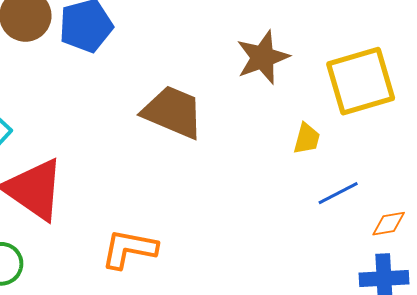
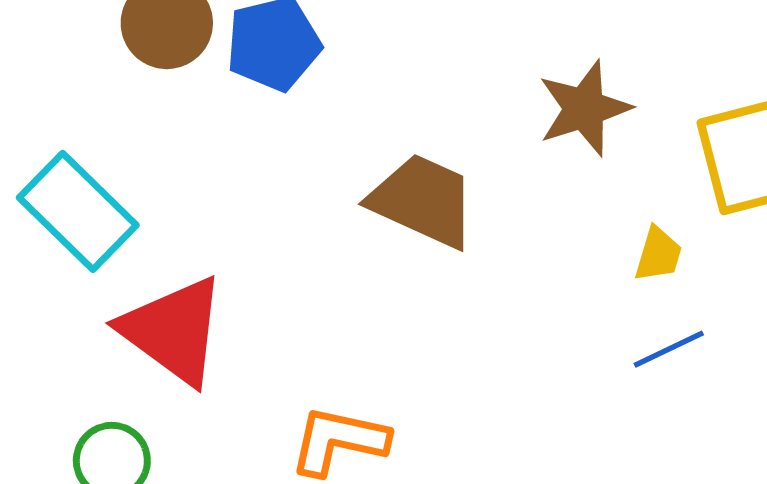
blue line: (338, 193) -> (669, 349), moved

